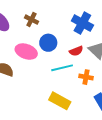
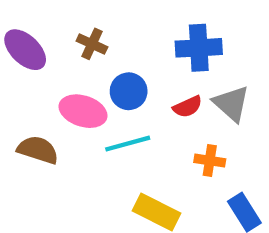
blue cross: (82, 23) -> (199, 48), turned -30
cyan line: (62, 68) -> (128, 144), moved

